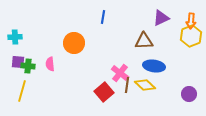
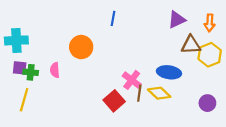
yellow hexagon: (191, 36) -> (210, 55), moved
cyan cross: (15, 37) -> (16, 40), size x1.5
brown triangle: (144, 41) -> (191, 45), moved

